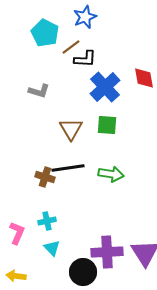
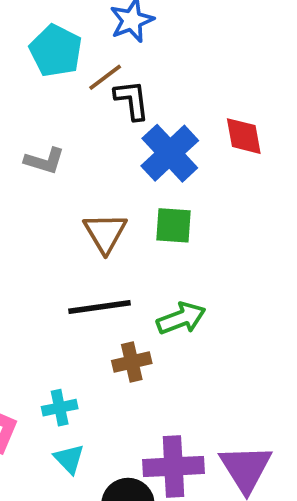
black L-shape: (85, 59) -> (132, 100), turned -100
green arrow: (111, 174) -> (181, 318), turned -30
brown cross: (45, 177) -> (132, 362), moved, turned -30

